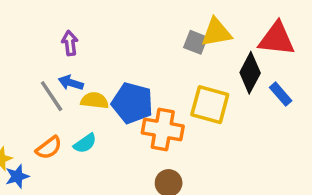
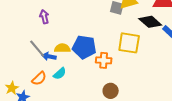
black diamond: (250, 73) -> (150, 22), turned -70
blue arrow: (71, 83) -> (49, 56), moved
orange cross: (163, 129) -> (104, 60), size x0.7

